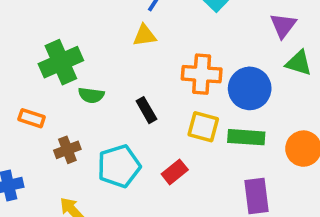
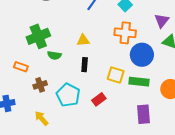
yellow triangle: (145, 36) -> (83, 40), moved
orange cross: (202, 74) -> (125, 33), moved
black rectangle: (146, 110) -> (85, 65), turned 32
cyan pentagon: (119, 166) -> (68, 95), turned -30

